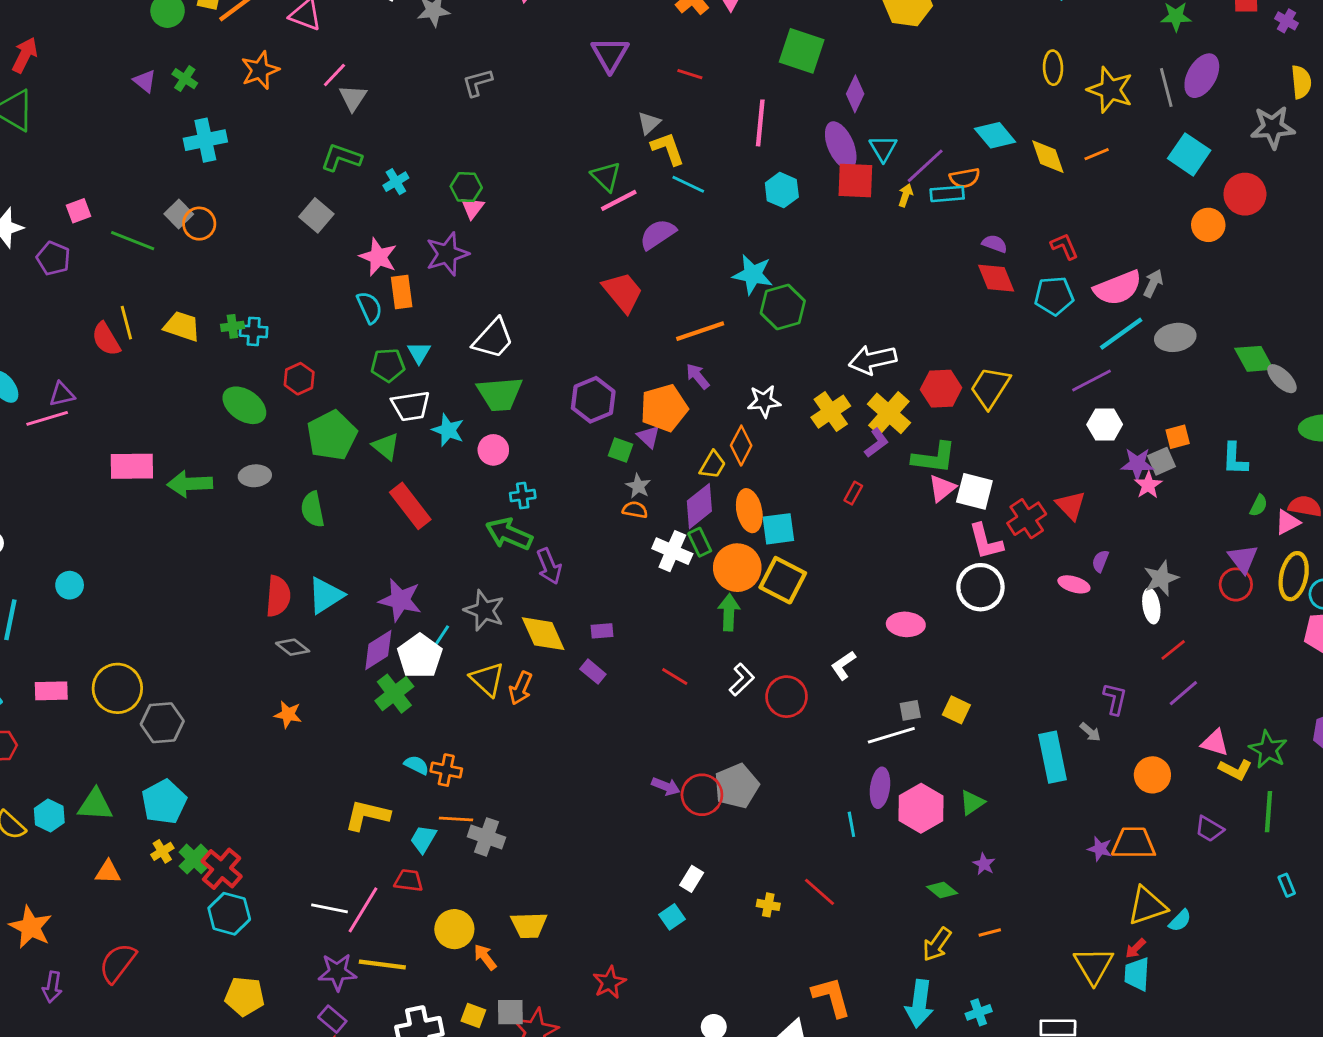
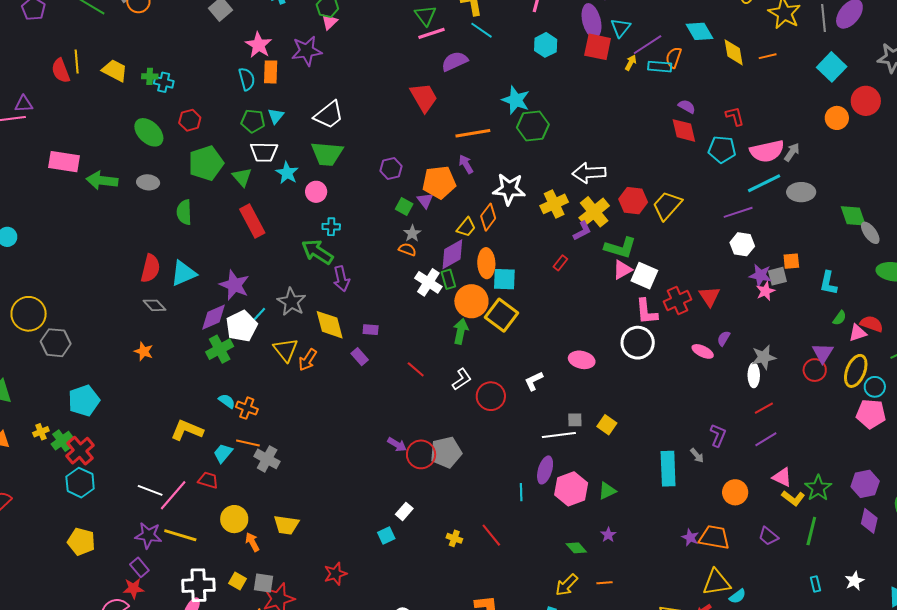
orange semicircle: (965, 178) -> (674, 58), turned 110
purple hexagon: (593, 400) -> (391, 169), size x0.7
white star: (764, 401) -> (509, 189), size x1.4
cyan pentagon: (164, 802) -> (84, 401), moved

